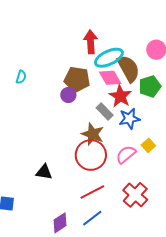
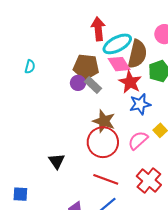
brown semicircle: (128, 68) -> (137, 54), turned 44
gray rectangle: (105, 112) -> (93, 85), moved
black triangle: (44, 172) -> (57, 161), turned 48
red line: (92, 192) -> (106, 179), turned 50

